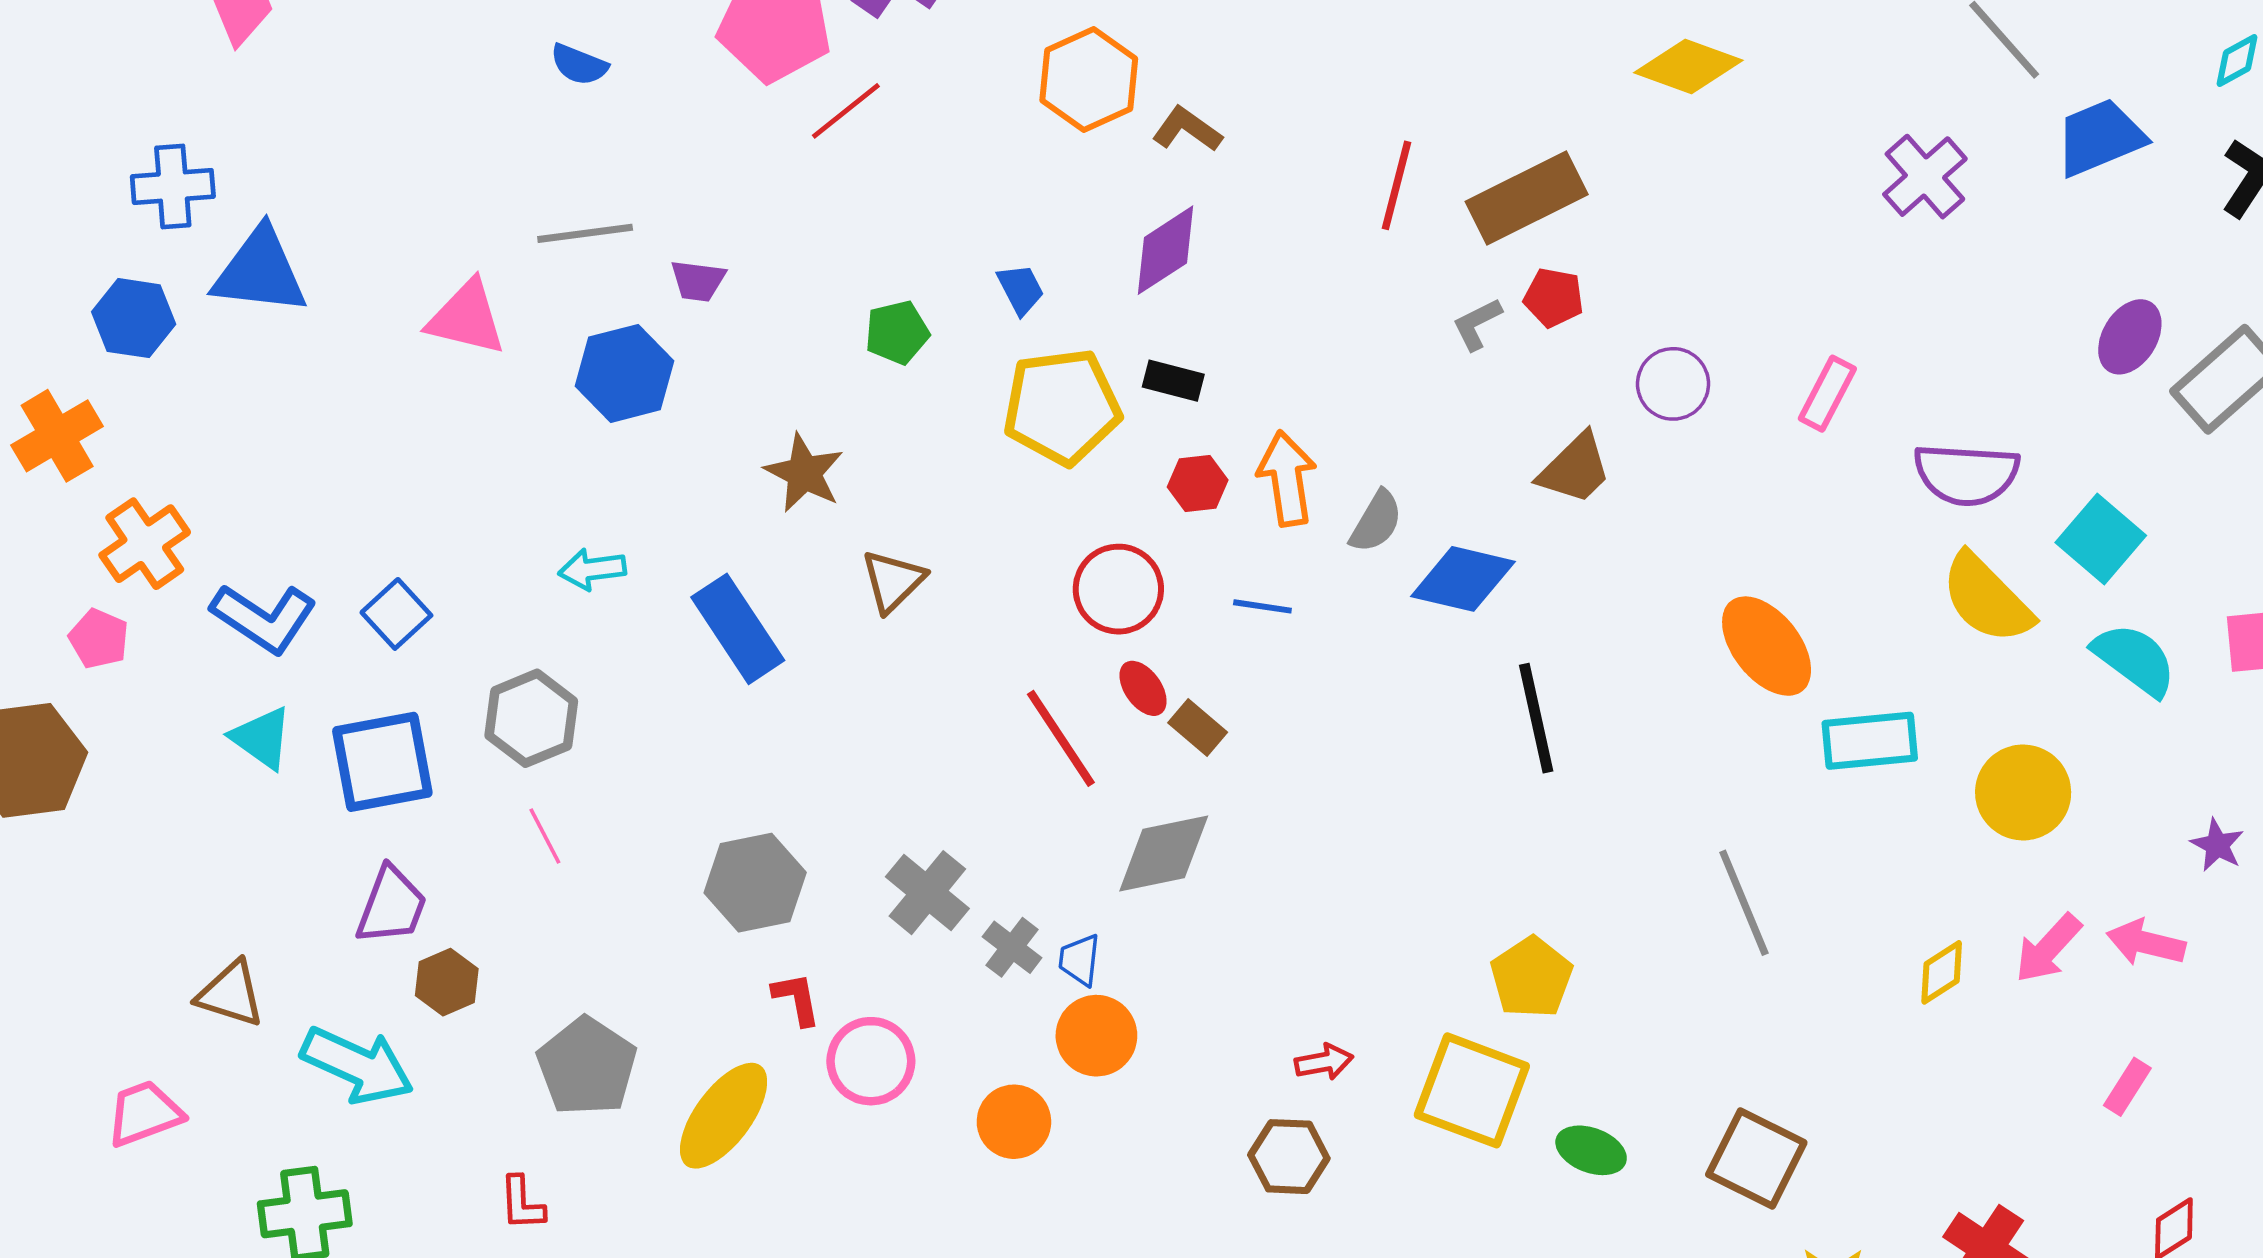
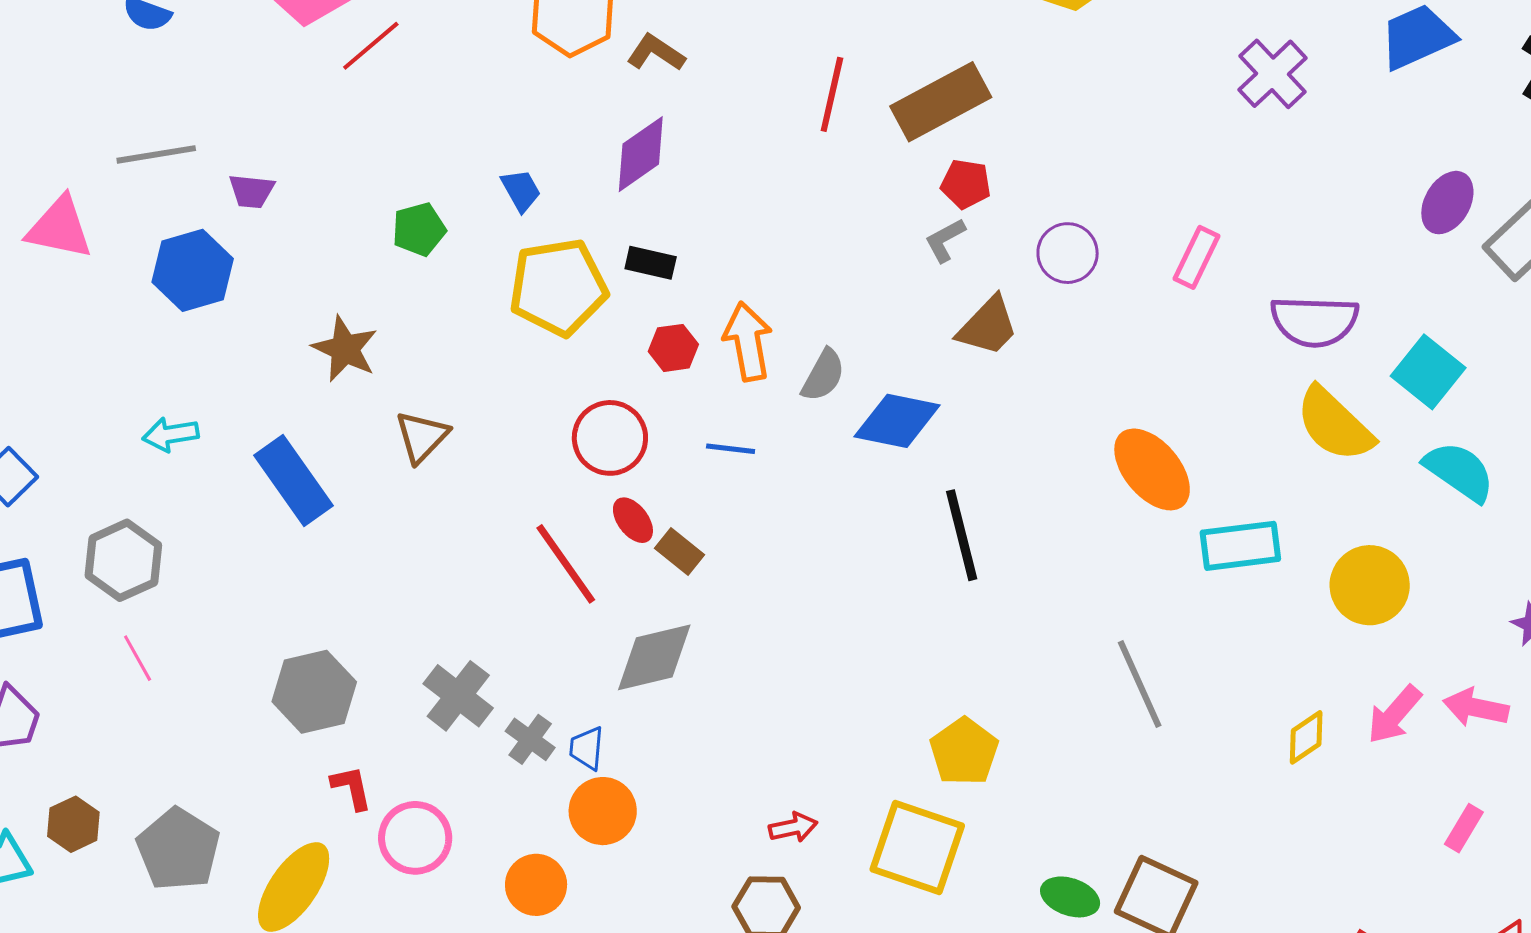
gray L-shape: (1477, 324) -> (945, 240), moved
brown hexagon: (447, 982) -> (73, 824), moved
green ellipse: (1591, 1150) -> (1070, 897), moved

